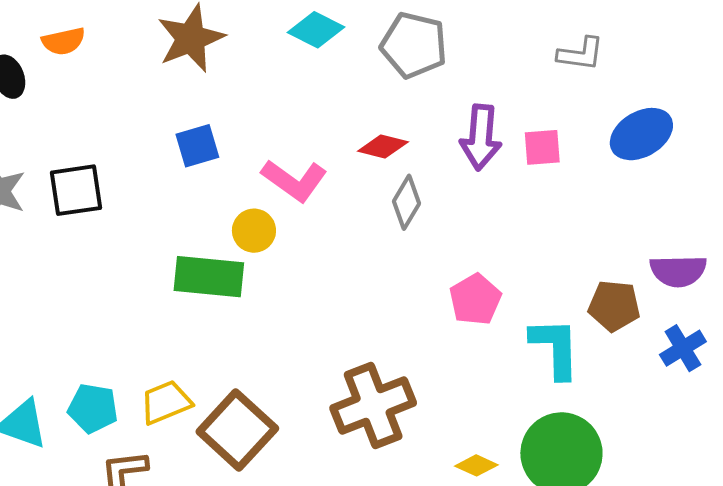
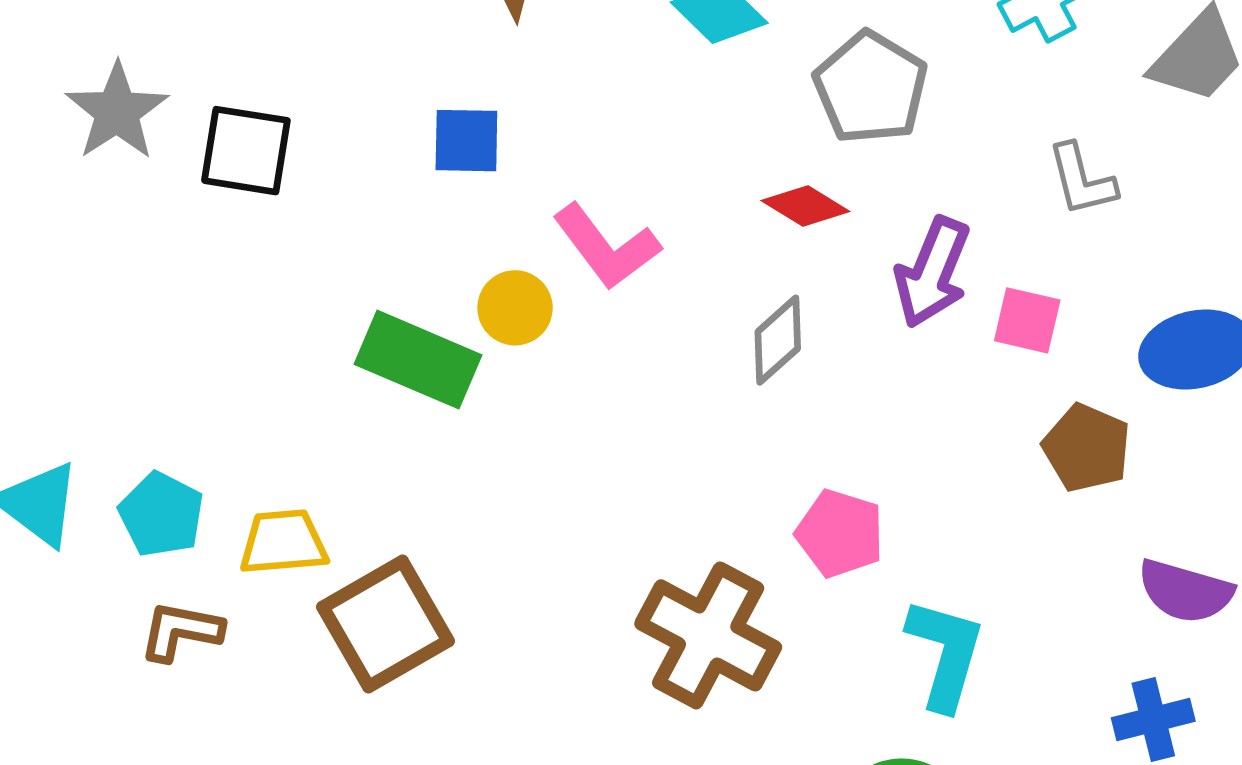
gray L-shape: (581, 54) -> (1082, 180), moved, turned 51
red diamond: (383, 146) -> (805, 206), moved
pink pentagon: (475, 299) -> (840, 533), turned 30
brown pentagon: (614, 306) -> (1087, 448), moved
brown cross: (373, 405) -> (708, 635), moved, turned 32

